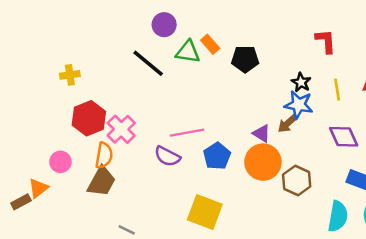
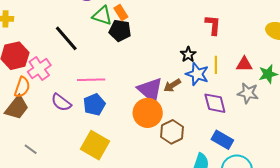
black pentagon: (245, 59) -> (120, 31), moved
black line: (148, 63) -> (66, 38), moved
blue star: (299, 105) -> (197, 74), moved
purple triangle: (262, 133) -> (150, 90), size x1.8
purple semicircle: (167, 156) -> (61, 102), moved
blue pentagon: (217, 156) -> (94, 105), moved

